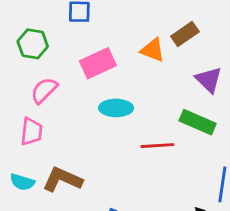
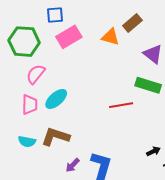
green hexagon: (33, 44) -> (24, 42), size x1.4
pink rectangle: (98, 63) -> (69, 37), moved
cyan ellipse: (116, 108) -> (56, 99), moved, turned -35

